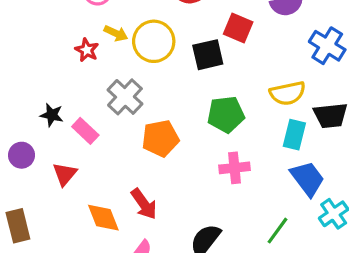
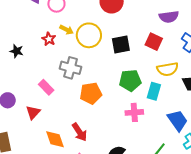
red square: (238, 28) -> (154, 42), moved
gray cross: (125, 97) -> (71, 68), turned -30
black star: (52, 115) -> (17, 51), moved
cyan rectangle: (294, 135) -> (154, 91), moved

